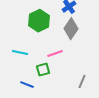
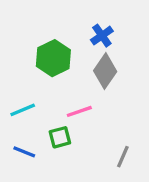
cyan line: (20, 53) -> (23, 110), turned -35
blue line: (27, 85) -> (24, 152), moved

